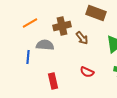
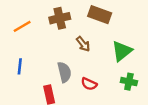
brown cross: (62, 26) -> (60, 18), moved
gray semicircle: (45, 45) -> (64, 72), moved, turned 72

